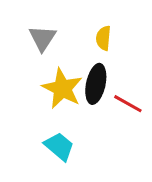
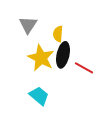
yellow semicircle: (103, 38) -> (58, 34), moved

